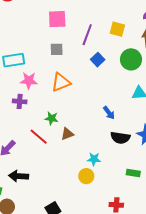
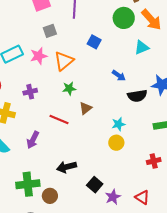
blue square: (98, 60) -> (94, 42), moved
pink star: (29, 81) -> (39, 56), moved
green star: (51, 118) -> (69, 88), moved
black arrow: (19, 176) -> (67, 167), moved

